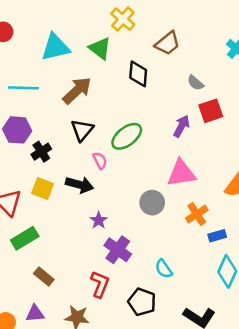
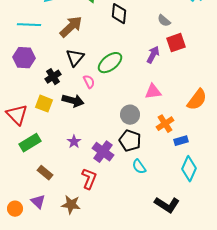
black cross: (41, 152) -> (53, 77), moved
pink triangle: (181, 173) -> (153, 92), size x0.7
purple star: (99, 220) -> (74, 142), moved
black pentagon: (142, 302) -> (130, 141), moved
purple triangle: (35, 313) -> (38, 202), turned 49

